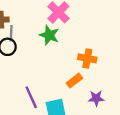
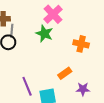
orange cross: (87, 58) -> (81, 44), moved

